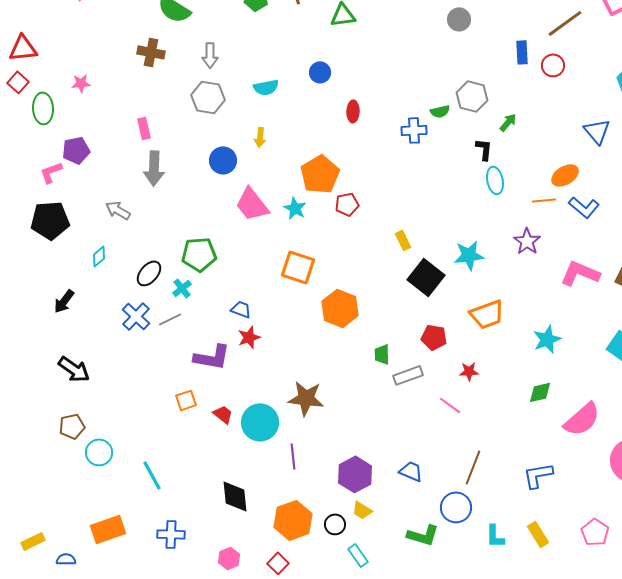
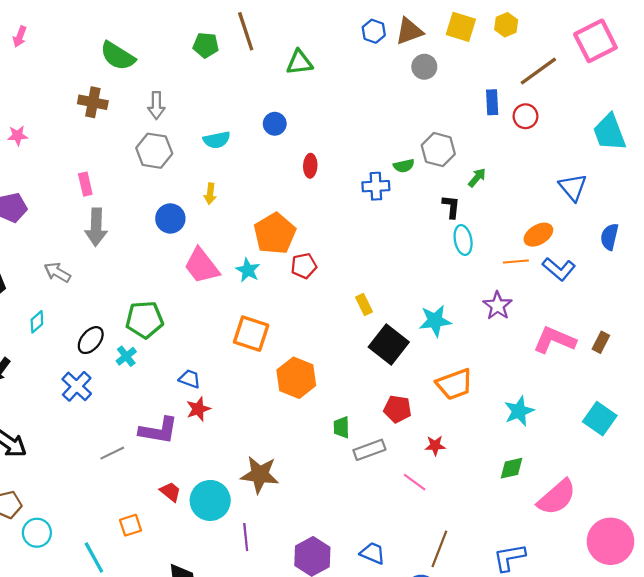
gray line: (170, 319) -> (112, 453), moved
orange square: (186, 400) -> (131, 525), moved

